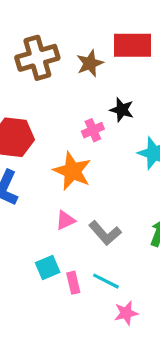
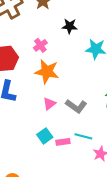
pink cross: (93, 130) -> (40, 45), moved
pink rectangle: (73, 283) -> (63, 142), turned -72

